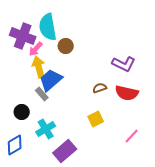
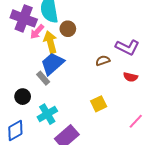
yellow arrow: (39, 67) -> (50, 42), moved
brown semicircle: (100, 88) -> (103, 61), moved
red semicircle: (127, 93) -> (131, 77), size x0.6

